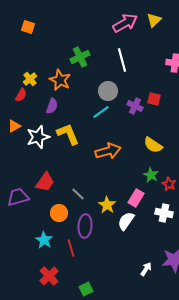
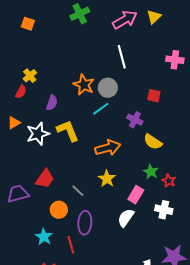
green cross: (80, 57) -> (80, 14), moved
orange star: (60, 80) -> (84, 85), moved
purple cross: (135, 106) -> (135, 120), moved
yellow star: (107, 205) -> (107, 179), moved

